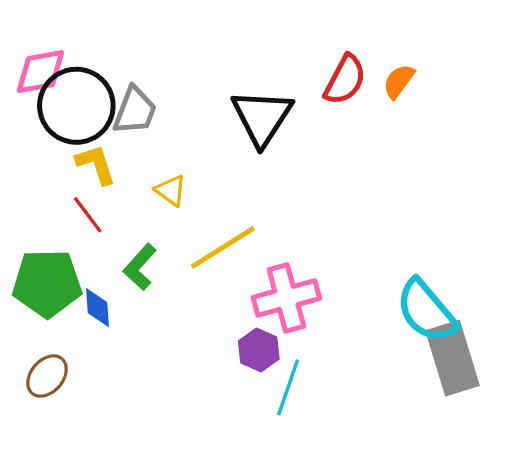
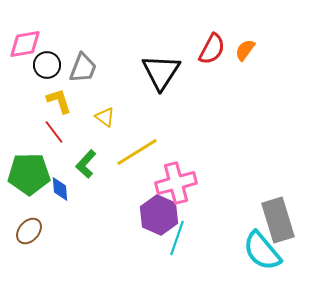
black circle: (76, 106) -> (47, 65), size x0.6
cyan semicircle: (426, 311) -> (262, 251), moved
purple hexagon: (259, 350) -> (159, 215), size x1.5

